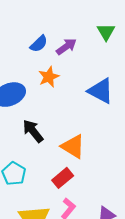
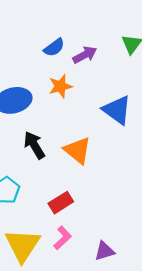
orange triangle: (73, 146) -> (78, 150), moved

